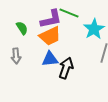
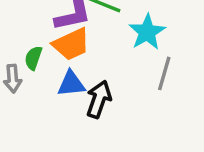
green semicircle: (22, 28) -> (33, 58), moved, turned -128

